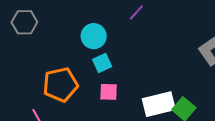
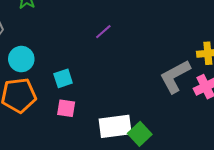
cyan circle: (94, 36) -> (21, 59), moved

